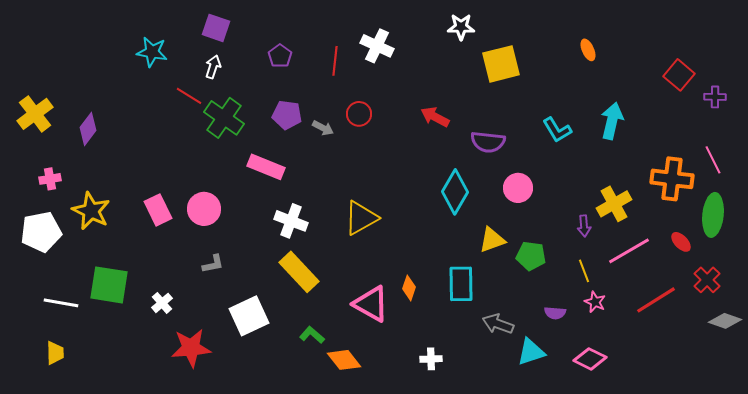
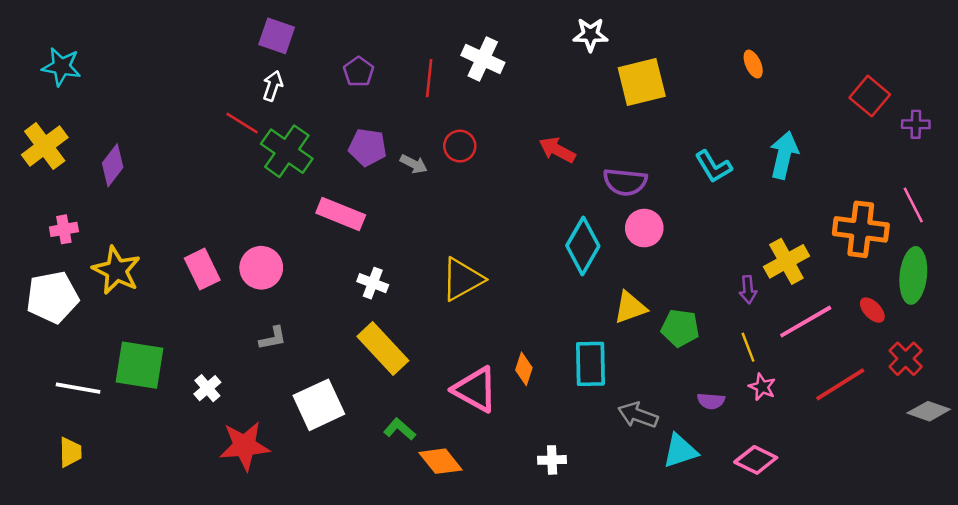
cyan star: (152, 52) -> (61, 67), moved
pink circle: (518, 188) -> (644, 228), moved
white cross: (291, 221) -> (373, 283), size x0.7

